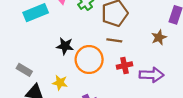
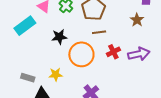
black star: (65, 46) -> (59, 37), moved
yellow star: (60, 83) -> (56, 74), moved

